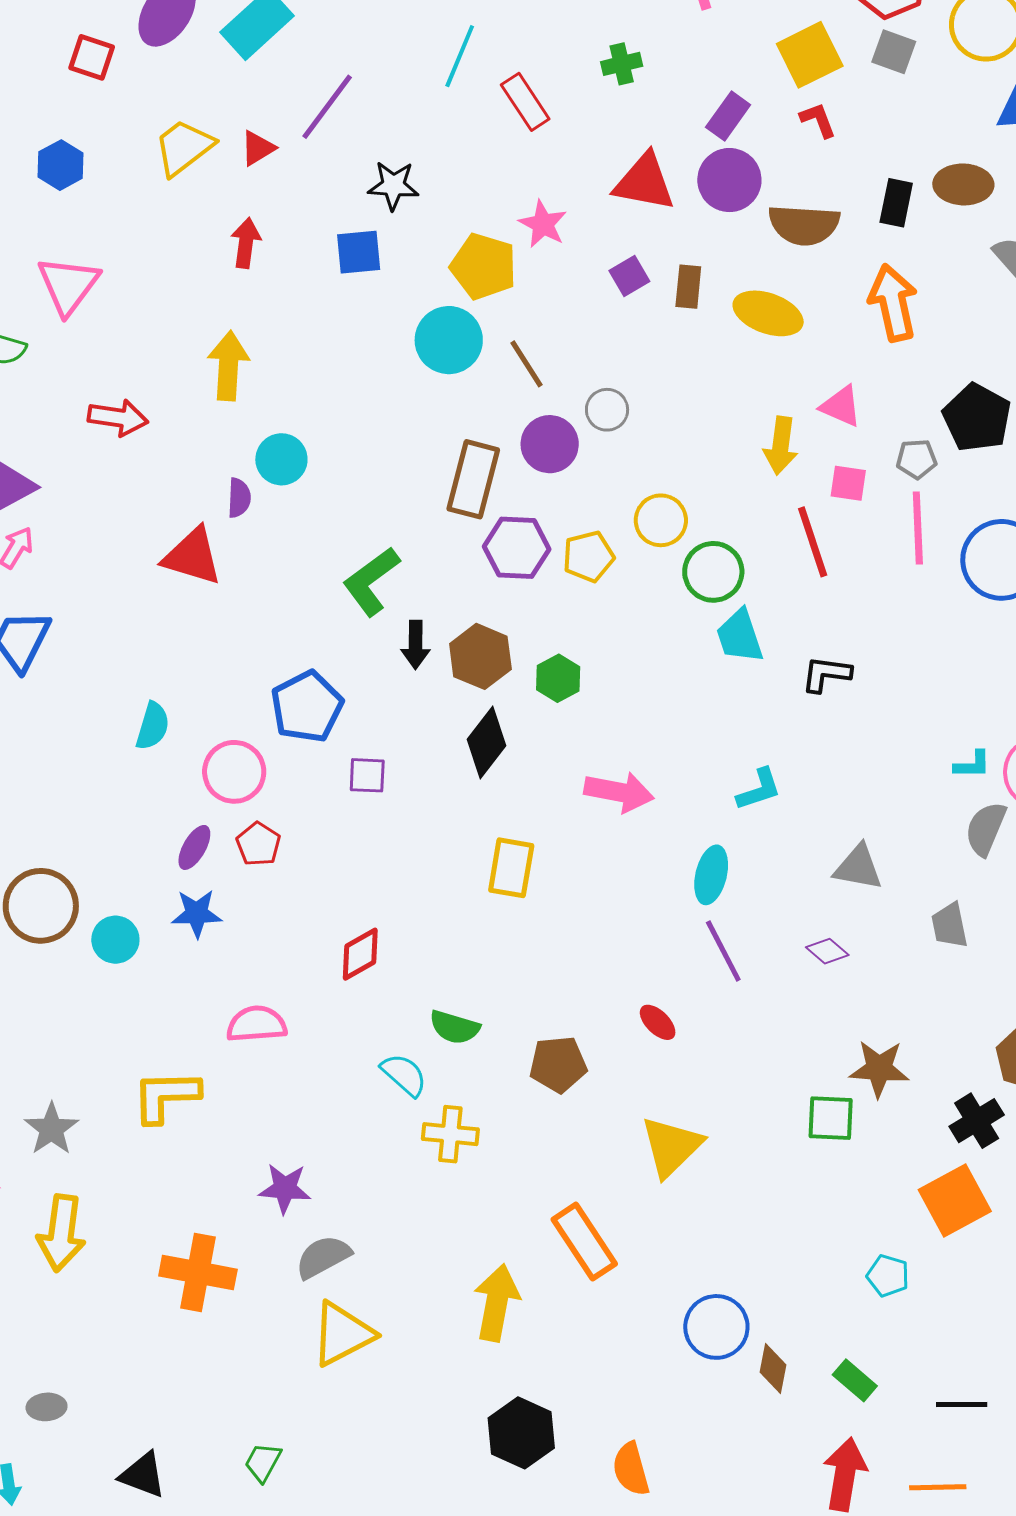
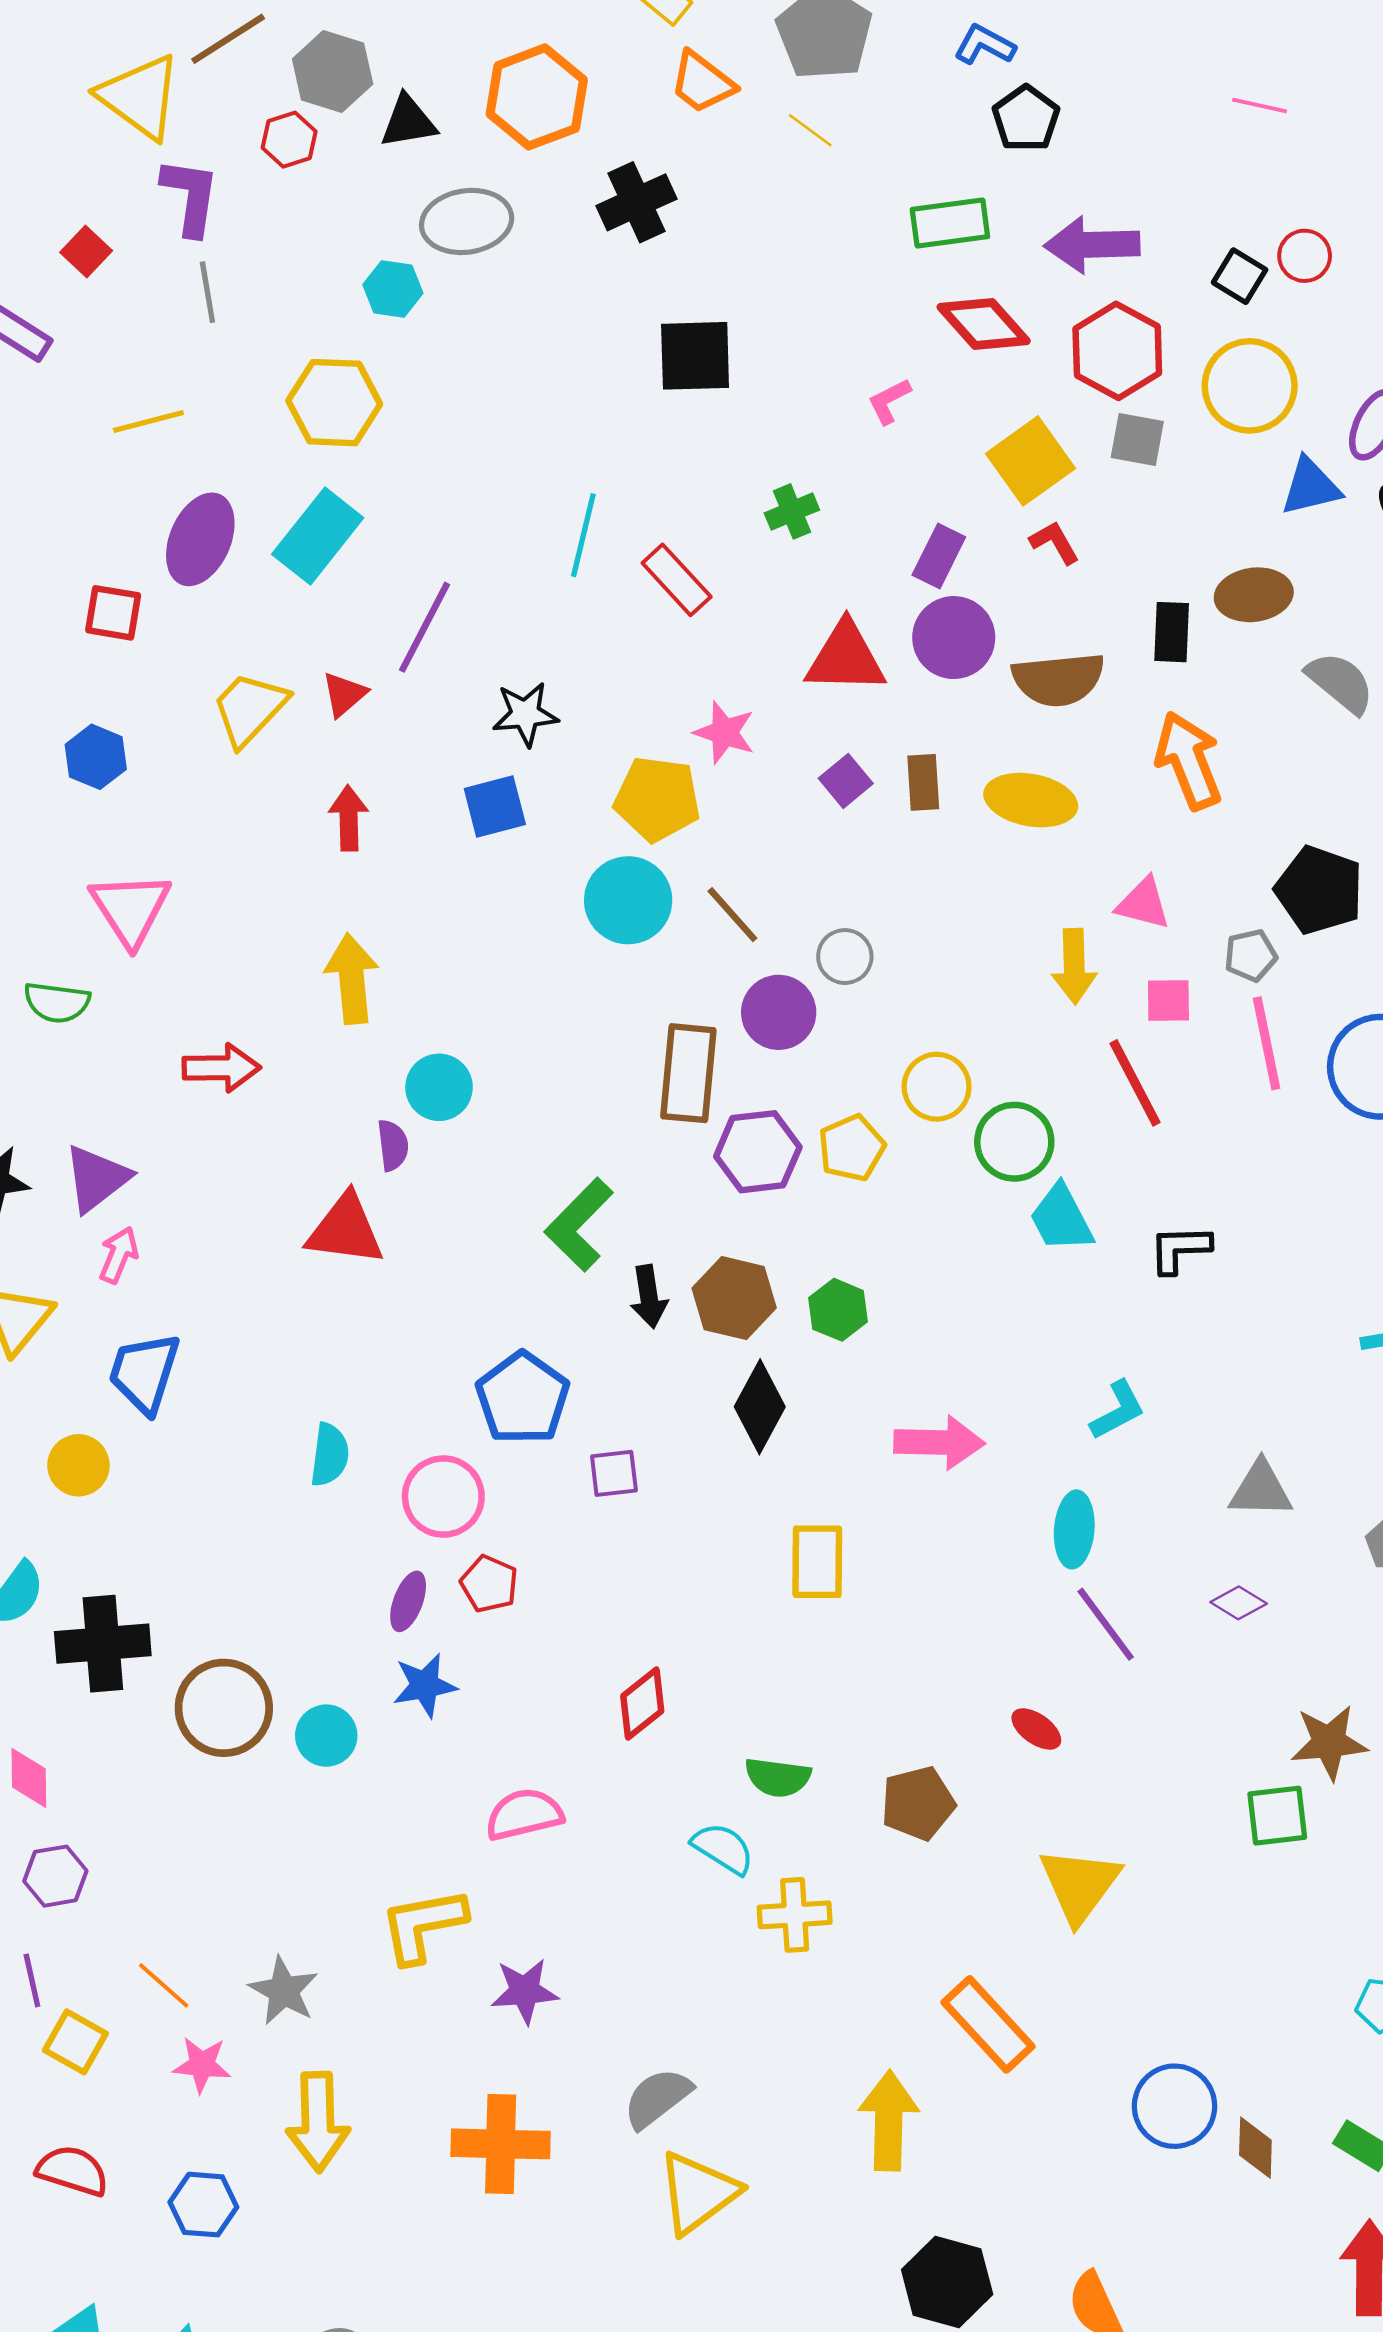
purple star: (285, 1188) -> (525, 1991), moved

